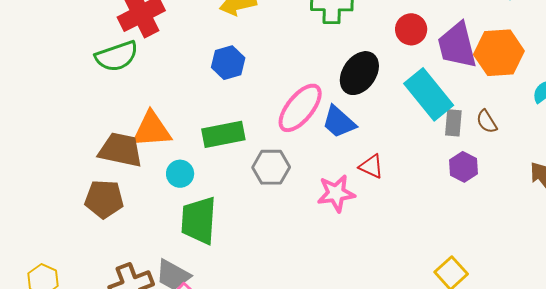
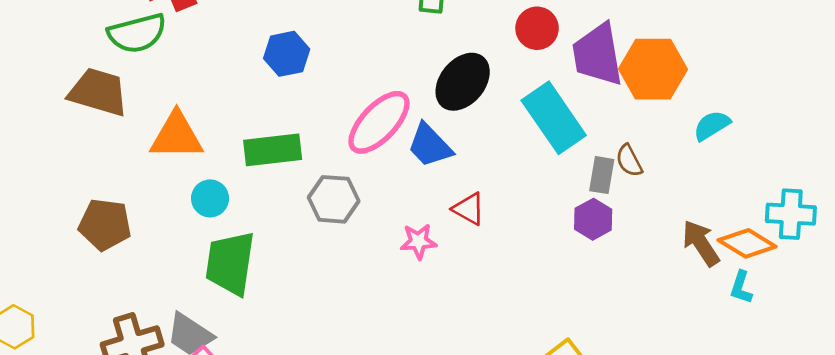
gray rectangle: (453, 123) -> (602, 175), moved
brown trapezoid: (121, 150) -> (98, 92), moved
pink star: (336, 193) -> (418, 241), size x0.7

